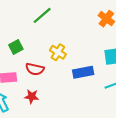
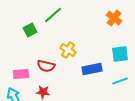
green square: (16, 47) -> (30, 30), moved

